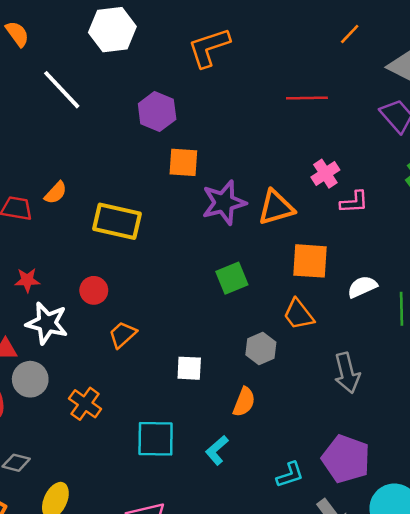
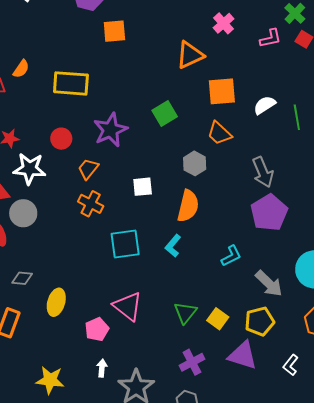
pink L-shape: (354, 202) -> (270, 38), moved
purple star: (224, 203) -> (111, 130), moved
orange semicircle: (244, 402) -> (188, 206), size x1.4
orange cross: (85, 404) -> (91, 204), moved
purple pentagon: (346, 459) -> (269, 213), moved, turned 30

